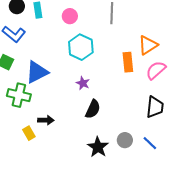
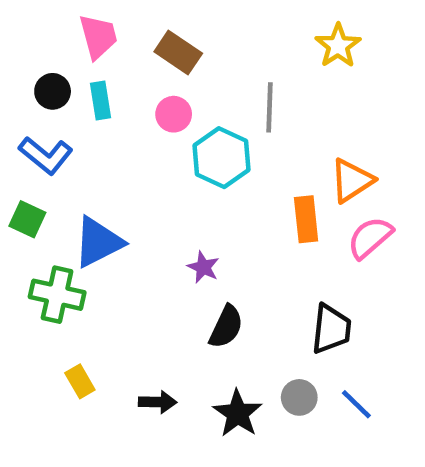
cyan hexagon: (81, 47) -> (222, 158), moved
black trapezoid: (155, 107) -> (331, 329), moved
black arrow: (46, 120) -> (158, 402), moved

